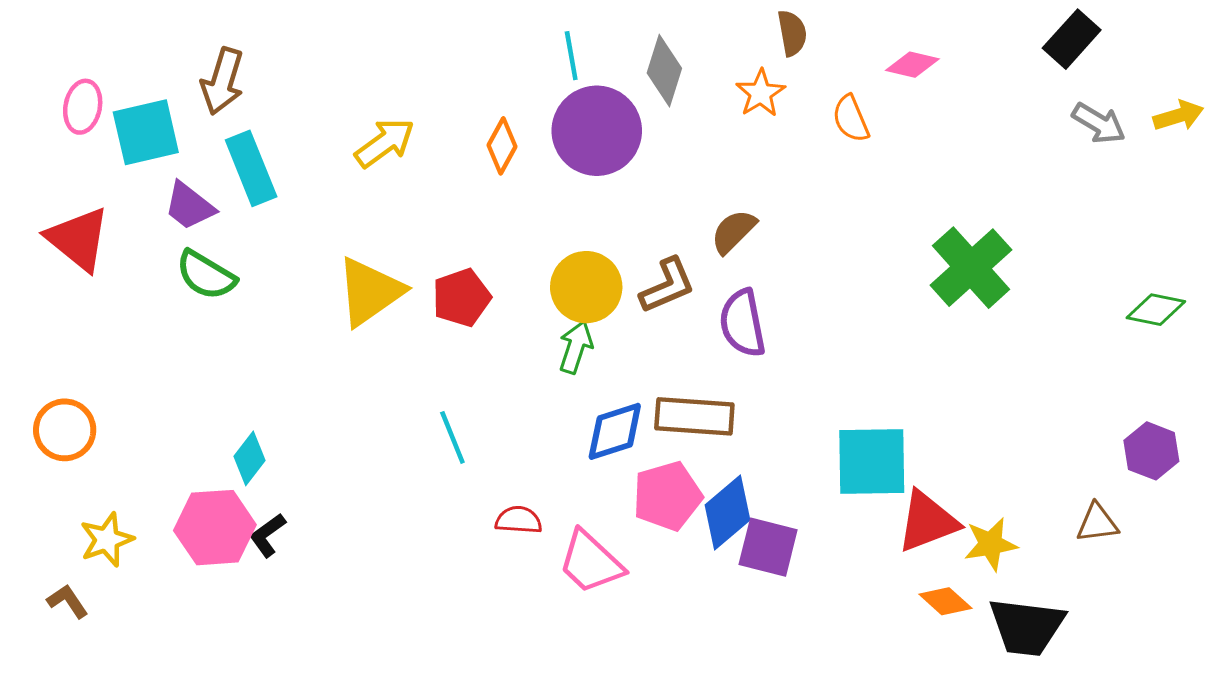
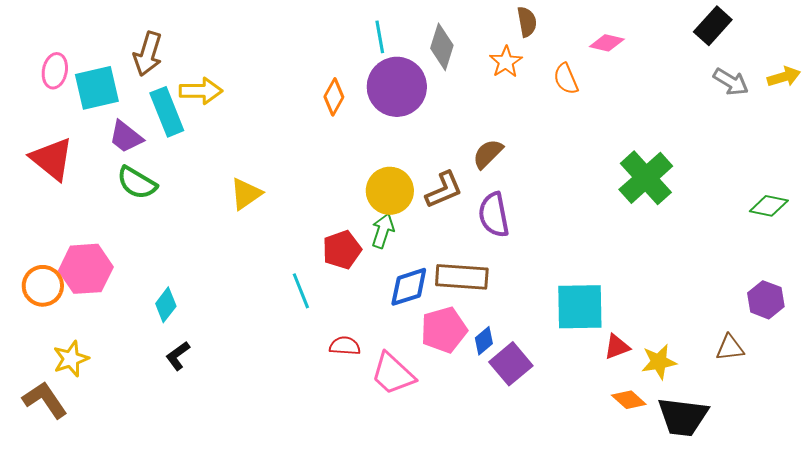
yellow arrow: (385, 143) -> (201, 91), moved, turned 36
yellow triangle: (370, 292) -> (246, 194), size x0.7
red pentagon: (461, 298) -> (342, 250), moved
blue diamond: (728, 513) -> (484, 341), size x0.6
red triangle: (927, 522) -> (617, 347), size x0.6
pink hexagon: (215, 528) -> (86, 269), moved
purple square: (768, 547) -> (511, 364), turned 36
brown L-shape: (68, 601) -> (45, 400), size x1.6

